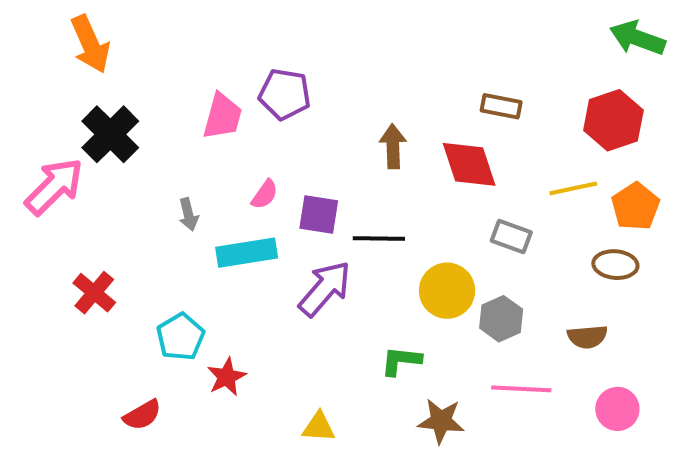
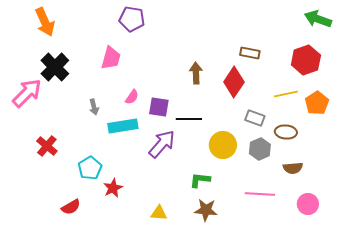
purple pentagon: (285, 94) -> (132, 19), moved
red diamond: (469, 164) -> (234, 82), turned 52
brown ellipse: (615, 265) -> (286, 132), moved
gray hexagon: (501, 319) -> (260, 149), moved
brown star: (441, 421) -> (206, 210), moved

